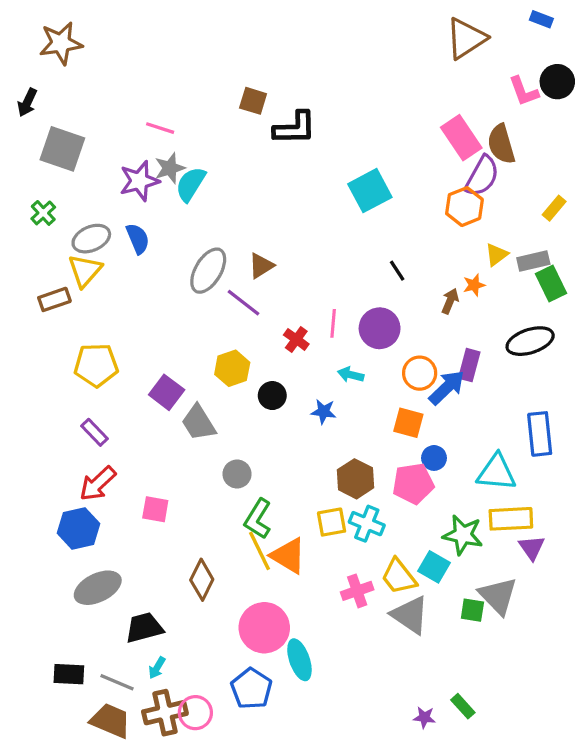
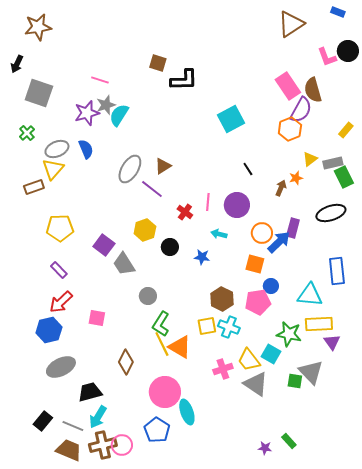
cyan arrow: (157, 668) -> (98, 417), size x1.6
black rectangle: (69, 674) -> (43, 421), turned -54

